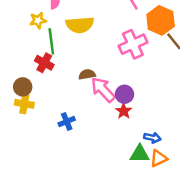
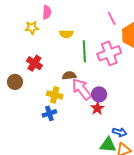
yellow semicircle: (80, 25) -> (66, 34), size x0.6
green line: (51, 41) -> (84, 51), moved
yellow cross: (24, 104) -> (55, 95), moved

